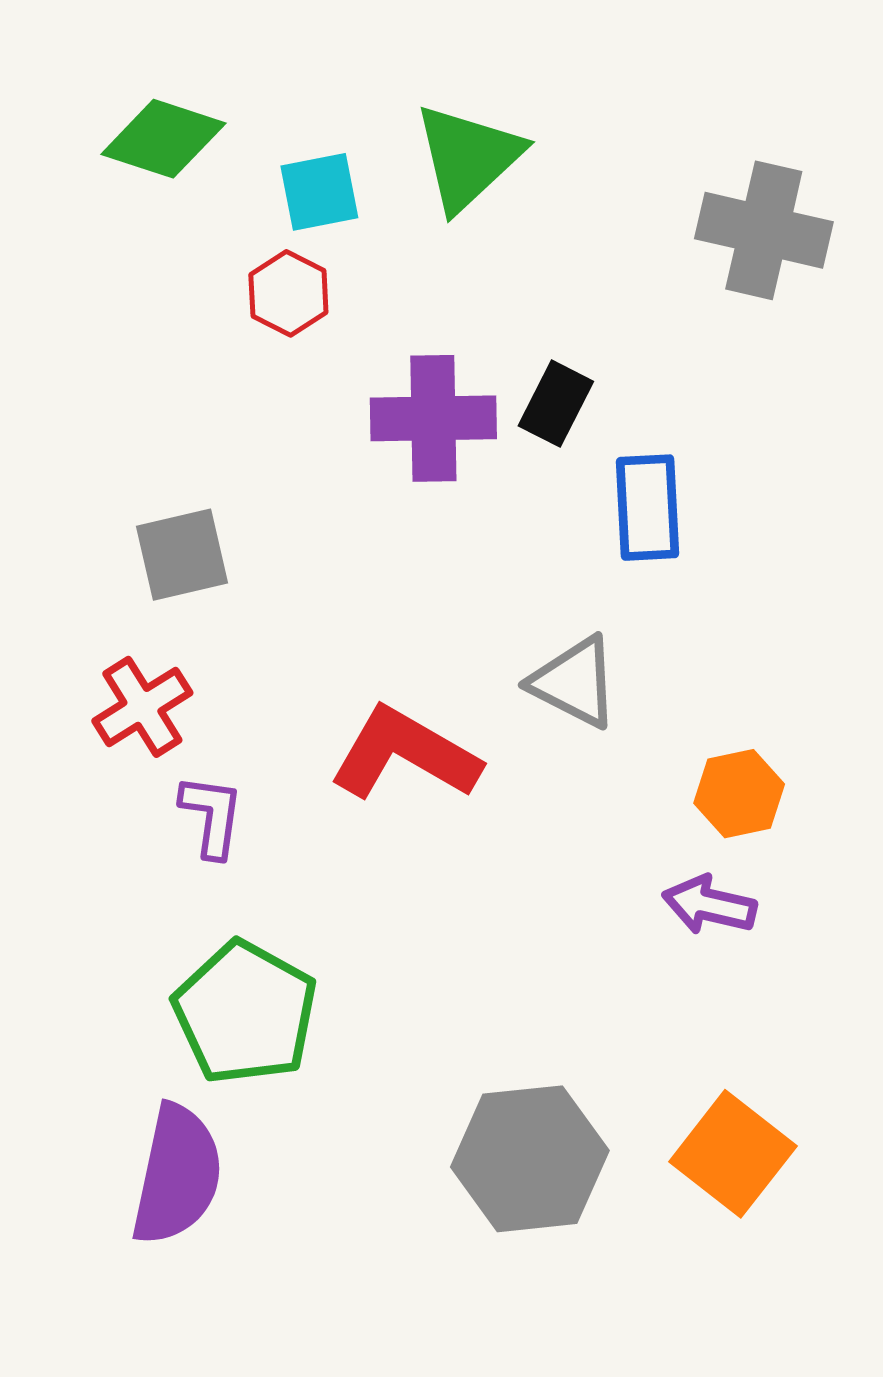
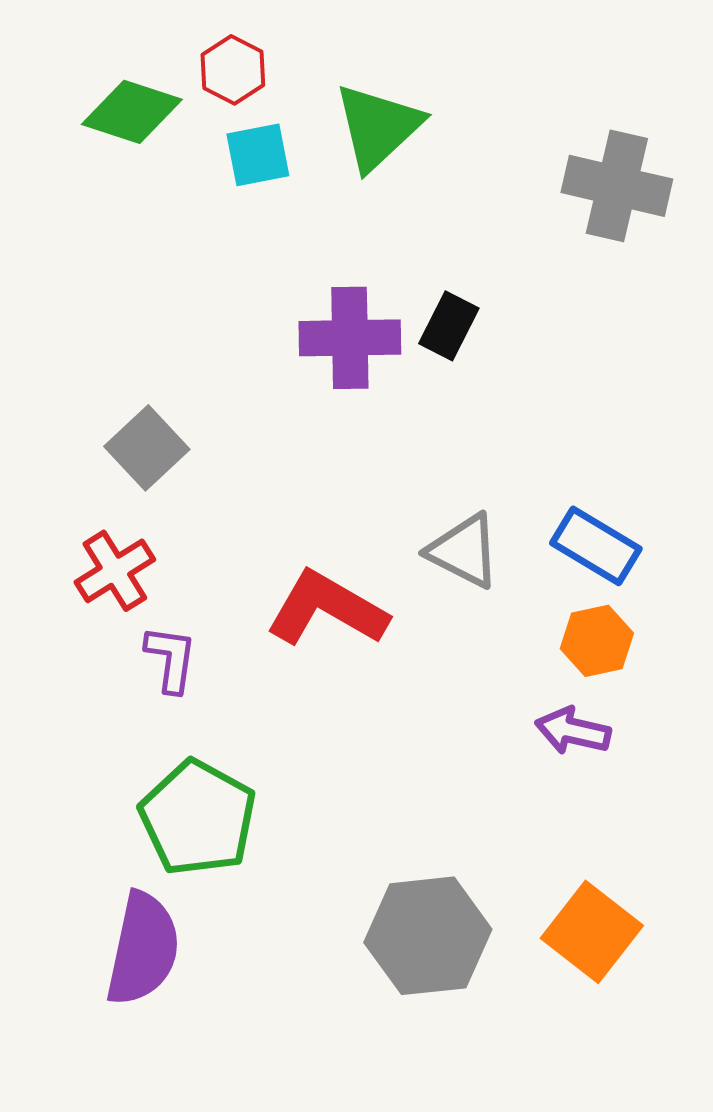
red hexagon: (288, 293) -> (233, 70), moved
blue rectangle: (647, 508) -> (596, 546), moved, turned -56
gray square: (182, 555) -> (147, 448), turned -30

